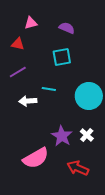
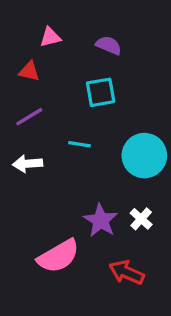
white arrow: (28, 101) -> (28, 164), moved

